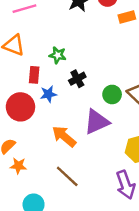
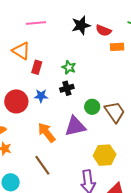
green star: (58, 55) -> (69, 67), moved
red rectangle: (34, 75) -> (37, 67), moved

